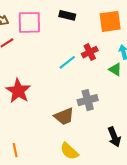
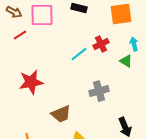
red star: (18, 91) -> (31, 82), turned 30
brown trapezoid: (64, 116) -> (61, 114), moved

